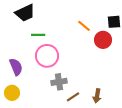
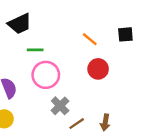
red circle: (103, 40) -> (98, 69), moved
gray cross: (59, 82) -> (60, 106), turned -35

